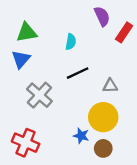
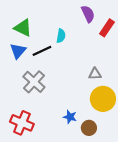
green triangle: (27, 32) -> (23, 28), turned 36
black line: (78, 73) -> (42, 51), moved
yellow circle: (103, 117) -> (103, 99), moved

